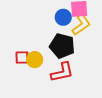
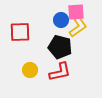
red square: (22, 57) -> (20, 32), moved, size x1.5
yellow circle: (35, 60) -> (30, 70), moved

